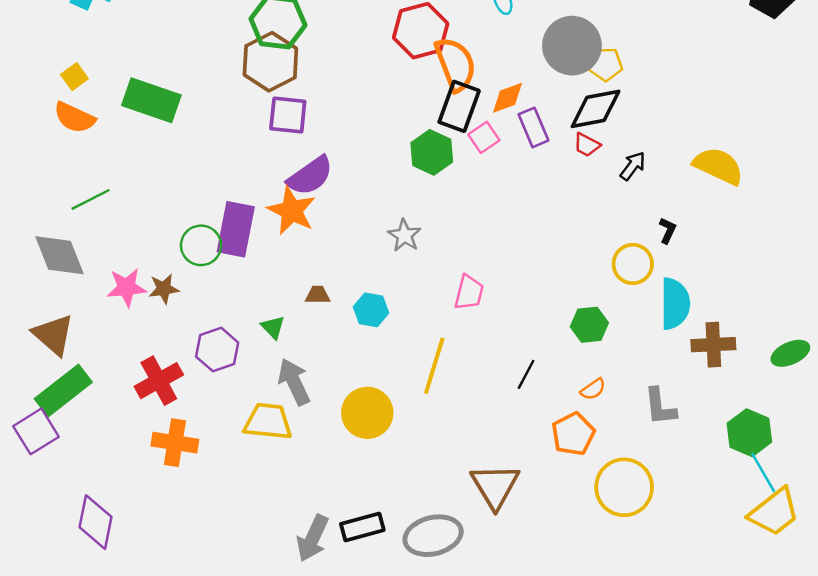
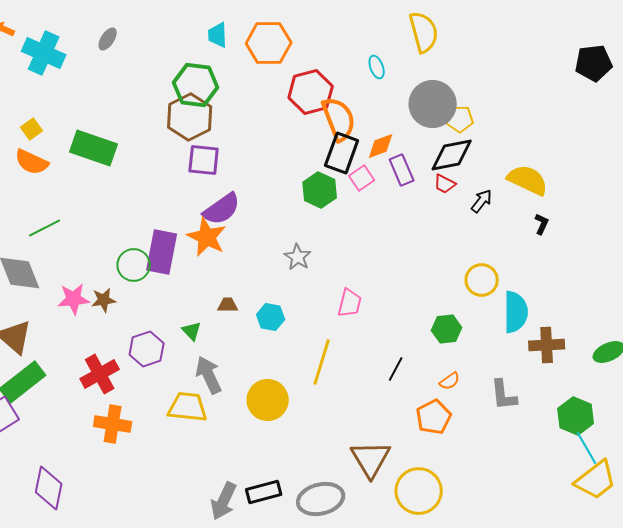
yellow semicircle: (718, 166) -> (528, 180), moved
black L-shape: (667, 230) -> (542, 224), moved
yellow circle: (624, 487) -> (419, 491), moved

